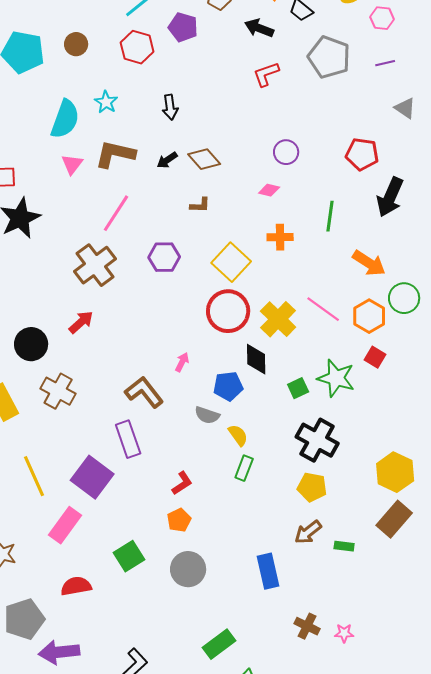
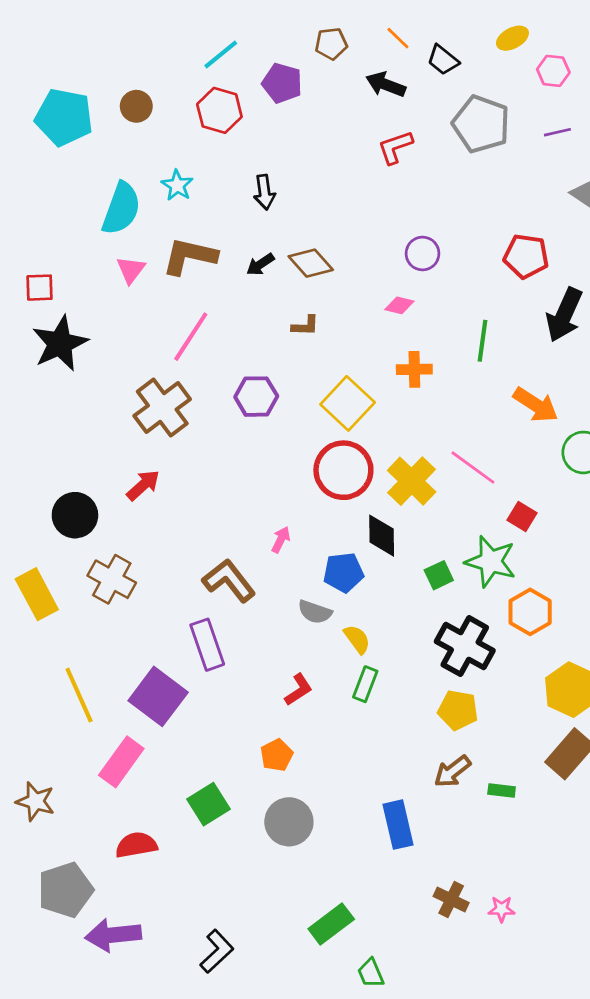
orange hexagon: (369, 316) -> (530, 612), moved
red square: (375, 357) -> (522, 517), moved
red L-shape: (182, 483) -> (298, 690), moved

